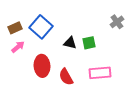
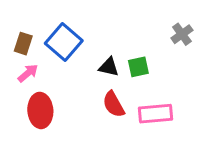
brown rectangle: (15, 28) -> (23, 44), turned -48
red ellipse: (42, 66) -> (40, 110), moved
red semicircle: (66, 77) -> (114, 104), moved

